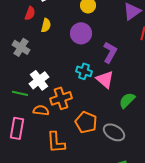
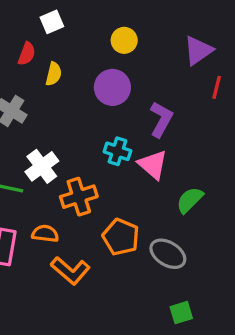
orange semicircle: (41, 110) -> (45, 234), moved
orange L-shape: (56, 142) -> (70, 271), turned -45

